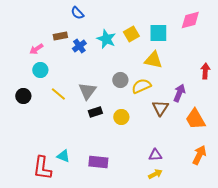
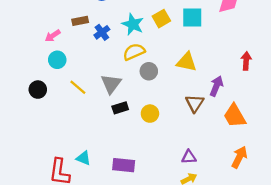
yellow triangle: (153, 60) -> (187, 62), moved
yellow semicircle: (141, 86) -> (134, 52), moved

